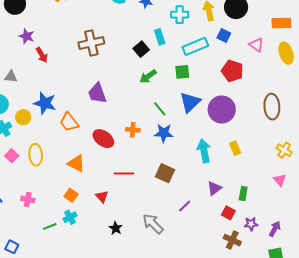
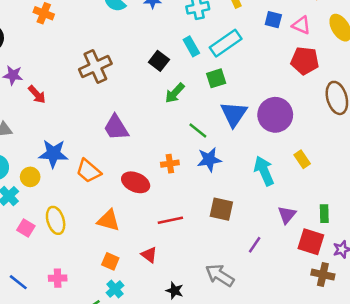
blue square: (224, 36) -> (273, 20), moved
cyan rectangle: (160, 37) -> (191, 46), moved
red pentagon: (232, 71) -> (305, 61), moved
red square: (228, 213) -> (311, 242), size x1.5

